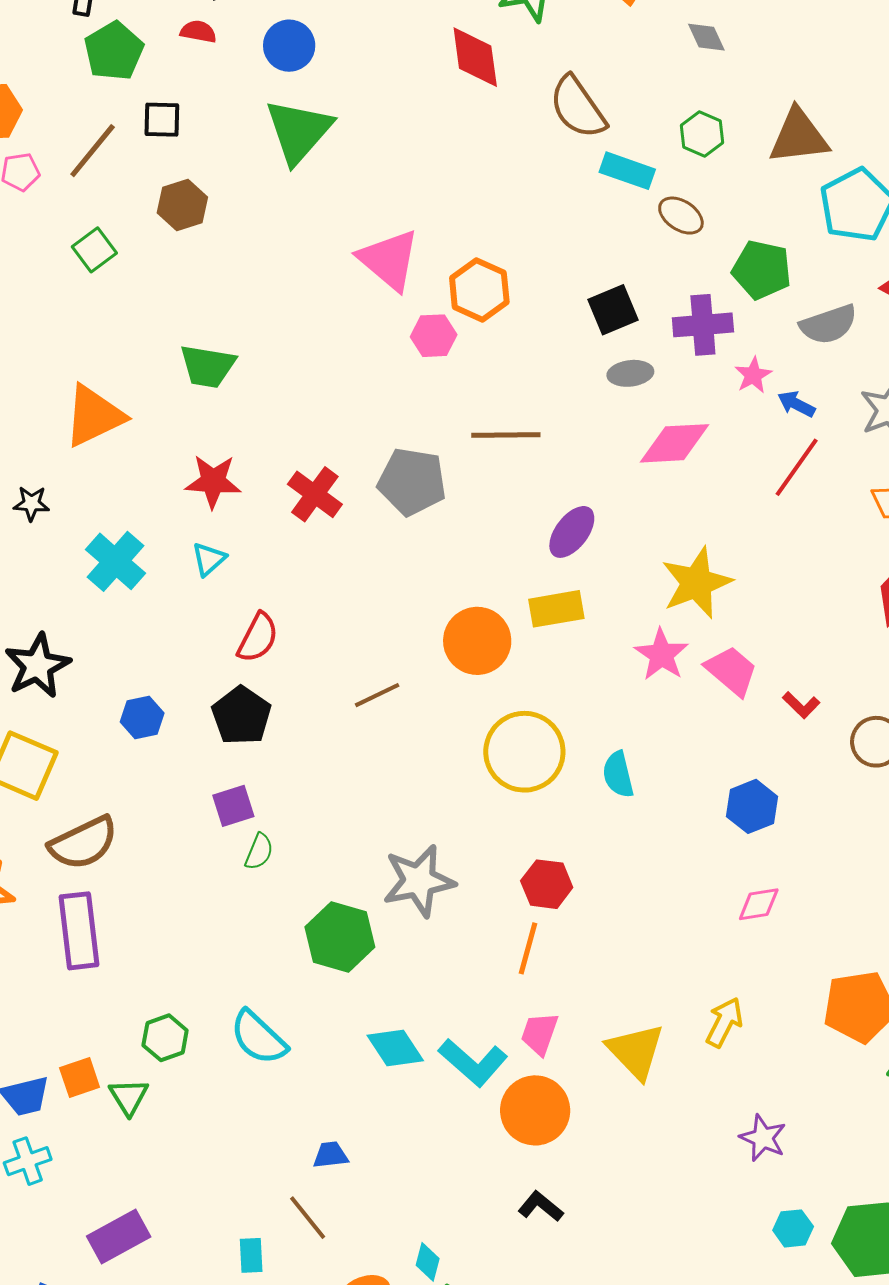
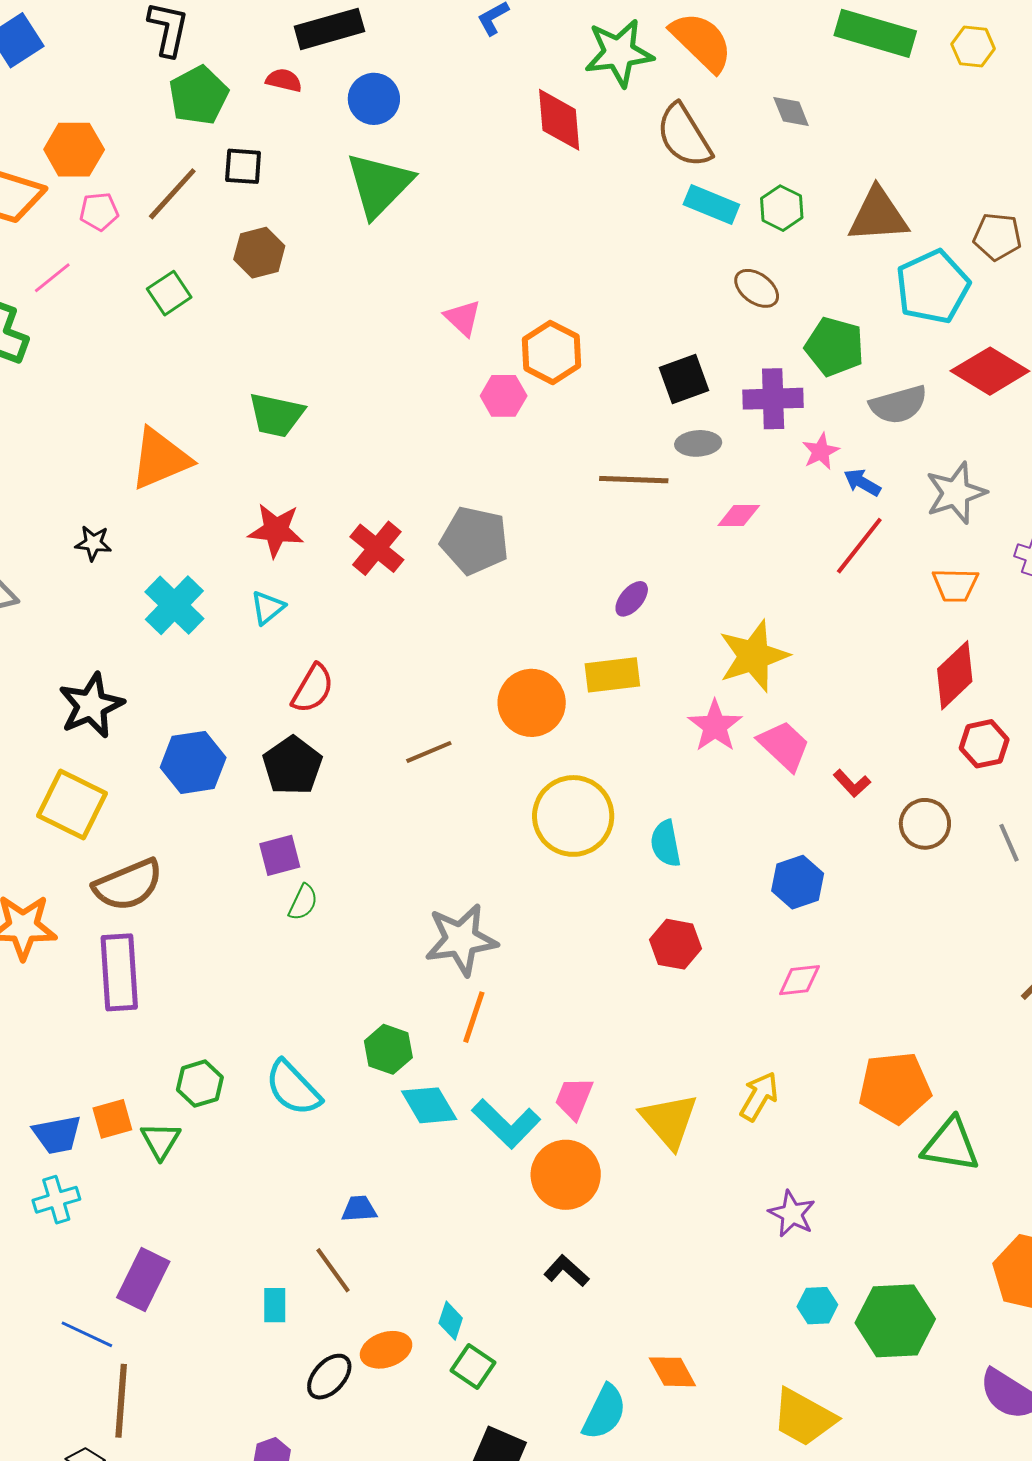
brown semicircle: (578, 107) -> (684, 136), moved
cyan rectangle: (627, 171) -> (711, 204), moved
pink triangle: (389, 260) -> (463, 318), size x0.6
brown line: (506, 435) -> (634, 480), moved
pink diamond: (675, 443) -> (739, 516), size x0.6
purple ellipse: (572, 532) -> (632, 599), size x0.7
blue hexagon: (142, 718) -> (193, 762), size x1.5
red hexagon: (547, 884) -> (676, 944), moved
green hexagon: (340, 937) -> (388, 1049), moved, size x0.7
orange line: (528, 948) -> (474, 1017), moved
purple rectangle: (119, 1236) -> (143, 1280), turned -38

